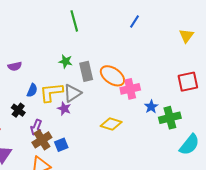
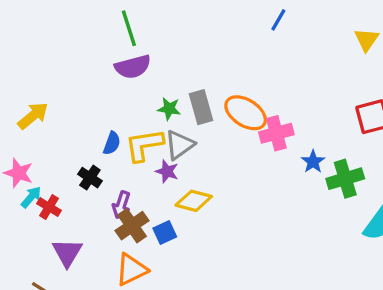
green line: (74, 21) -> (129, 28), moved
green star: (66, 61) -> (169, 109), moved
purple semicircle: (15, 66) -> (133, 67), moved, size x1.5
yellow diamond: (111, 124) -> (194, 201), moved

